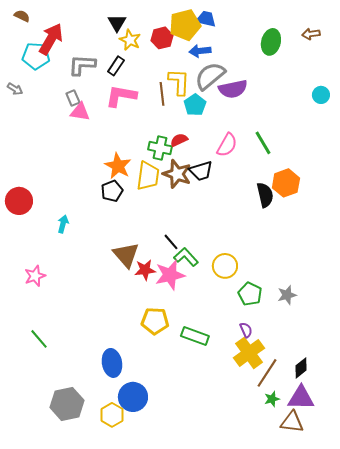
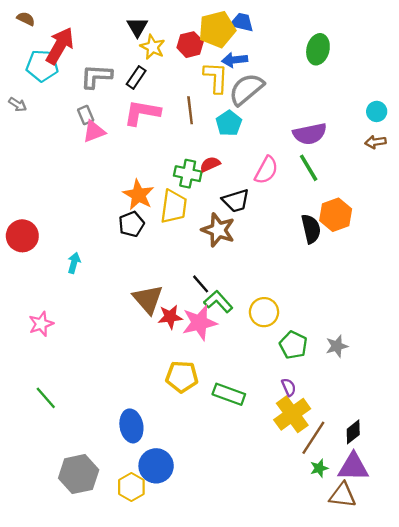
brown arrow: (311, 34) -> (375, 142), moved
yellow L-shape: (179, 82) -> (216, 77), moved
purple semicircle: (233, 89) -> (310, 134), moved
pink triangle: (80, 112) -> (94, 131), turned -30
brown star: (177, 174) -> (218, 230), moved

